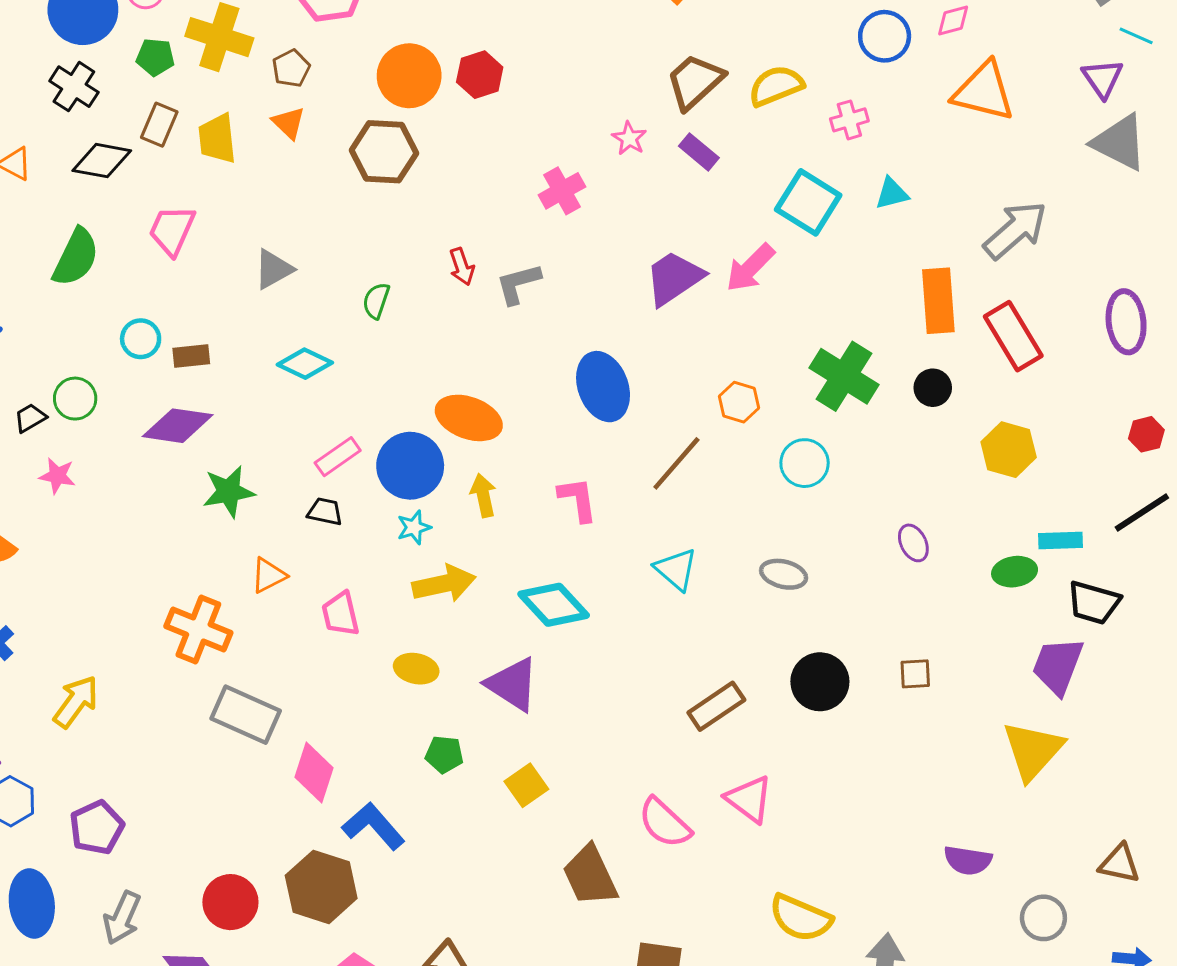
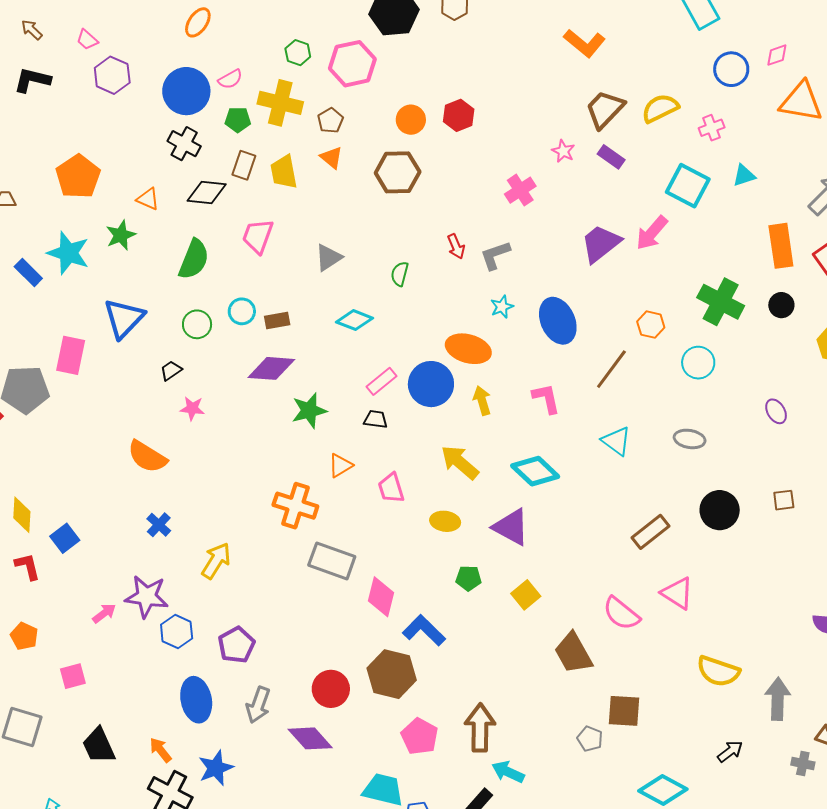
orange circle: (409, 76) -> (411, 120), size x0.7
green circle: (75, 399) -> (197, 324), moved
cyan star: (414, 527) -> (502, 307), moved
yellow arrow: (444, 584) -> (460, 462), turned -123

